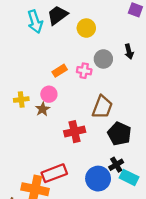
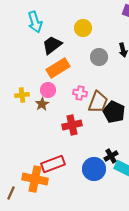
black trapezoid: (57, 15) -> (52, 45), moved
orange rectangle: (60, 71) -> (58, 68), size x1.6
pink cross: (84, 71) -> (80, 93), moved
black pentagon: (119, 134) -> (114, 112), moved

